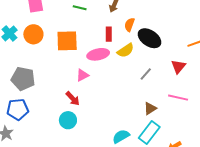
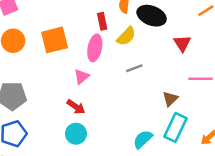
pink ellipse: (98, 54) -> (95, 48), turned -55
red triangle: (178, 67) -> (182, 43), moved
gray line: (146, 74) -> (134, 68), moved, turned 40

